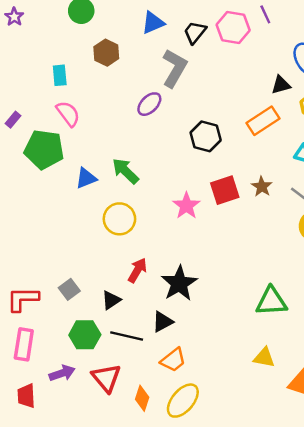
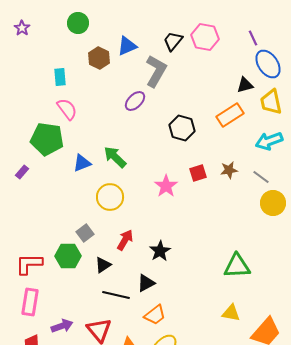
purple line: (265, 14) -> (253, 38), moved
blue triangle: (153, 23) -> (127, 46), moved
purple rectangle: (13, 120) -> (22, 172), moved
brown star: (262, 187) -> (229, 170), turned 30
red square: (225, 190) -> (198, 173), size x0.7
black star: (179, 283) -> (160, 251), size x0.7
gray square: (69, 289) -> (85, 233), moved
green hexagon: (85, 335) -> (68, 256), moved

